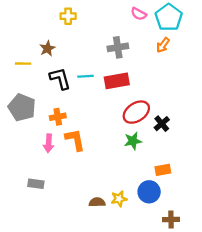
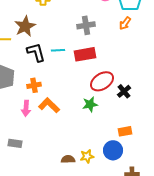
brown star: (47, 49) -> (25, 26), size x1.5
orange L-shape: (75, 140) -> (49, 105), turned -35
green star: (133, 141) -> (90, 104), moved

